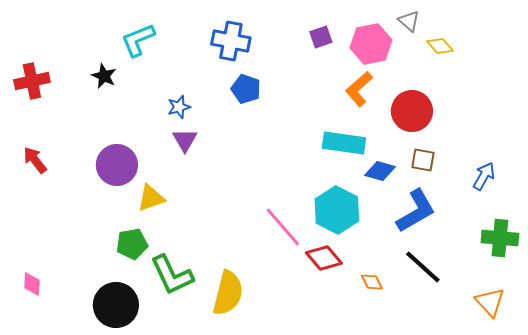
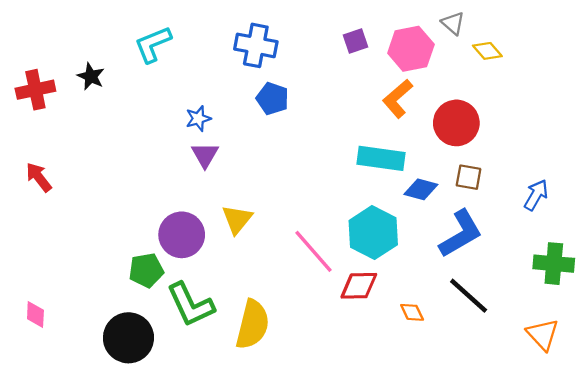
black star: (104, 76) -> (91, 76), moved
purple circle: (117, 165) -> (182, 235), moved
yellow triangle: (151, 198) -> (237, 219), moved, turned -32
red diamond: (324, 258) -> (359, 286), turned -51

